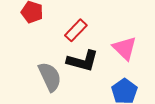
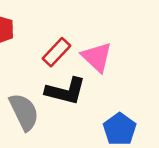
pink triangle: (125, 48) -> (97, 57), moved

